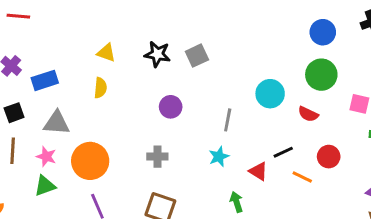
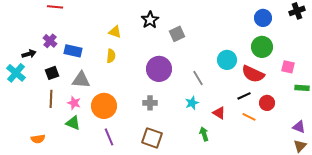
black star: (157, 54) -> (150, 20), moved, turned 30
blue rectangle: (45, 80) -> (73, 51), turned 30
purple circle: (171, 107) -> (159, 69), size x1.6
red semicircle: (308, 114) -> (253, 74), size x1.6
gray line: (228, 120) -> (198, 78), turned -42
black line: (283, 152) -> (244, 96), moved
green triangle: (45, 186) -> (73, 123), turned 42

